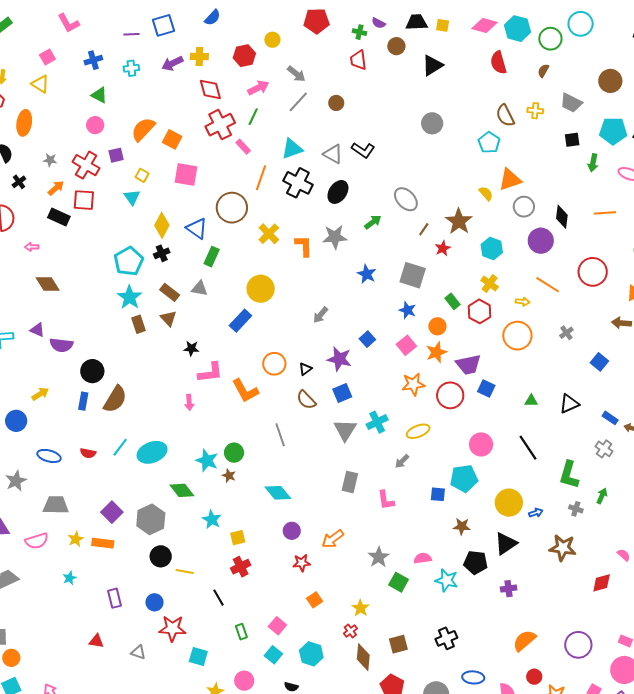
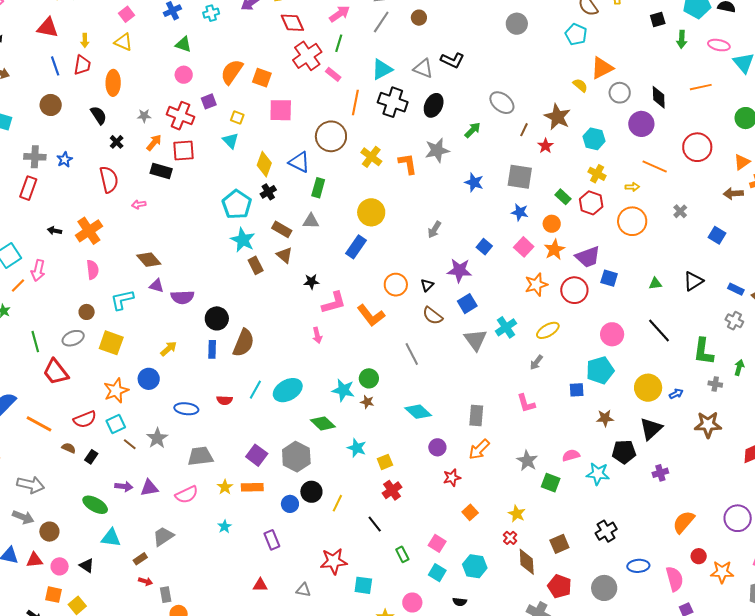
brown diamond: (48, 284) -> (149, 260), moved
gray rectangle: (350, 482) -> (476, 415), moved
yellow line: (185, 571) -> (337, 503), turned -66
blue circle: (154, 602) -> (290, 504), moved

